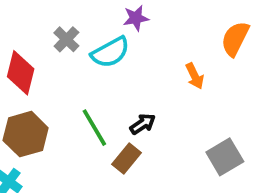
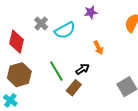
purple star: (136, 18) -> (91, 12), moved
orange arrow: (195, 76) -> (98, 48), moved

